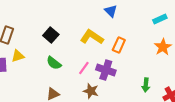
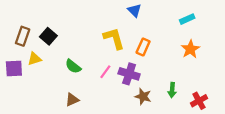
black square: (51, 35) -> (48, 36), moved
yellow L-shape: (92, 37) -> (114, 38), turned 40
brown star: (91, 91) -> (143, 96), moved

